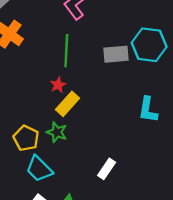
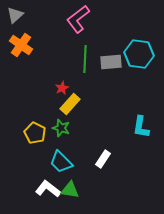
green line: (66, 51) -> (85, 59), moved
cyan L-shape: (148, 110) -> (141, 127), moved
cyan trapezoid: (39, 169) -> (61, 162), moved

